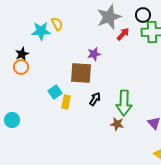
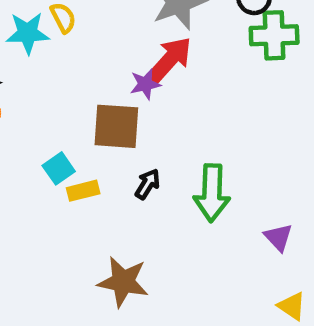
red arrow: (123, 34) -> (170, 60), moved, size x1.6
yellow rectangle: (66, 102) -> (83, 191), turned 64
brown star: (117, 124) -> (123, 282), moved, size x1.6

